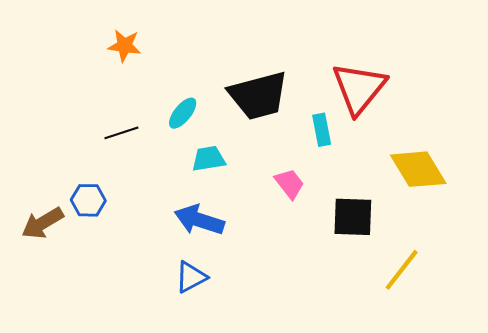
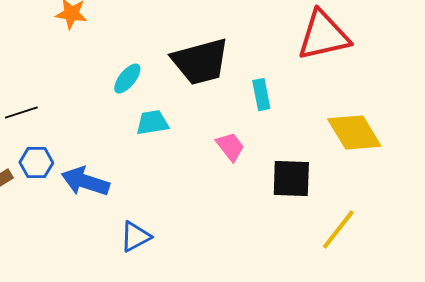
red triangle: (359, 88) -> (323, 36), moved, turned 38
black line: (121, 133) -> (21, 113), moved
blue arrow: (199, 220) -> (85, 182), moved

